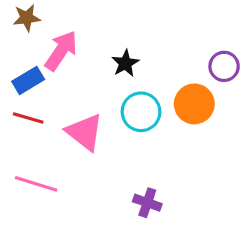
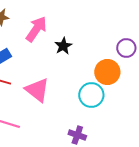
pink arrow: (61, 51) -> (36, 29), moved
cyan circle: (141, 112) -> (91, 95), moved

